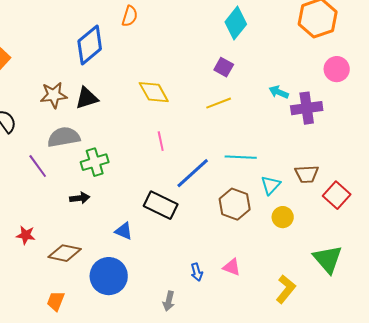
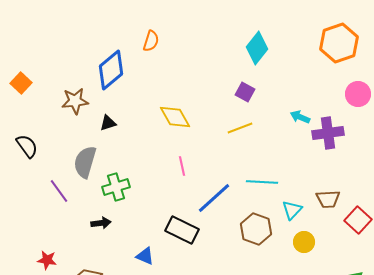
brown star: (54, 95) -> (75, 101), moved
black triangle: (87, 98) -> (108, 123), size x0.7
gray semicircle: (64, 137) -> (85, 162), turned -64

